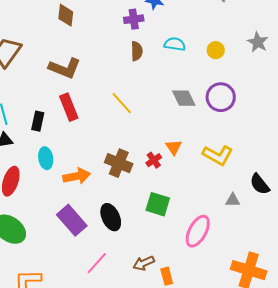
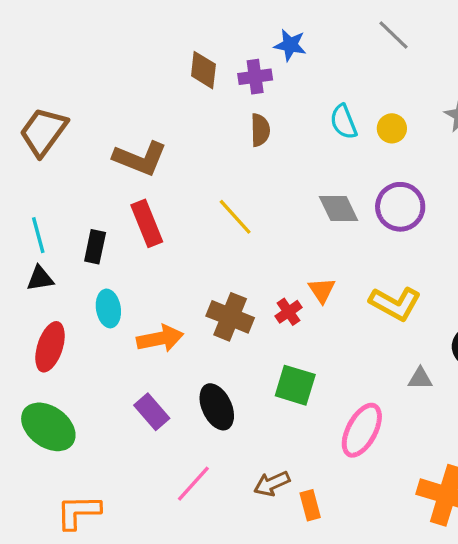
brown diamond: (66, 15) -> (203, 70), moved
cyan semicircle: (175, 44) -> (344, 122), moved, turned -120
purple rectangle: (72, 220) -> (152, 412), size x0.7

